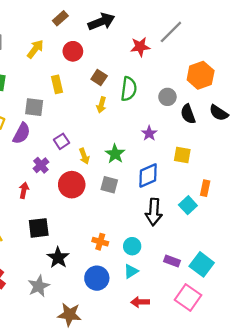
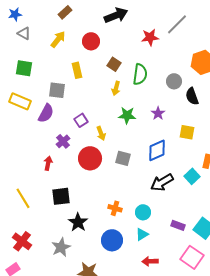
brown rectangle: (60, 18) -> (65, 12), moved
green star: (115, 154) -> (127, 115), moved, turned -30
black arrow: (154, 212) -> (162, 182), turned 55

